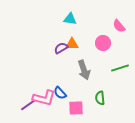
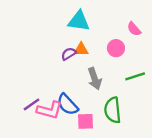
cyan triangle: (70, 19) -> (79, 21), size x1.5
blue semicircle: (60, 93) -> (68, 104), size x1.5
green semicircle: (100, 98) -> (113, 110), size x1.6
purple line: (28, 105) -> (32, 104), moved

